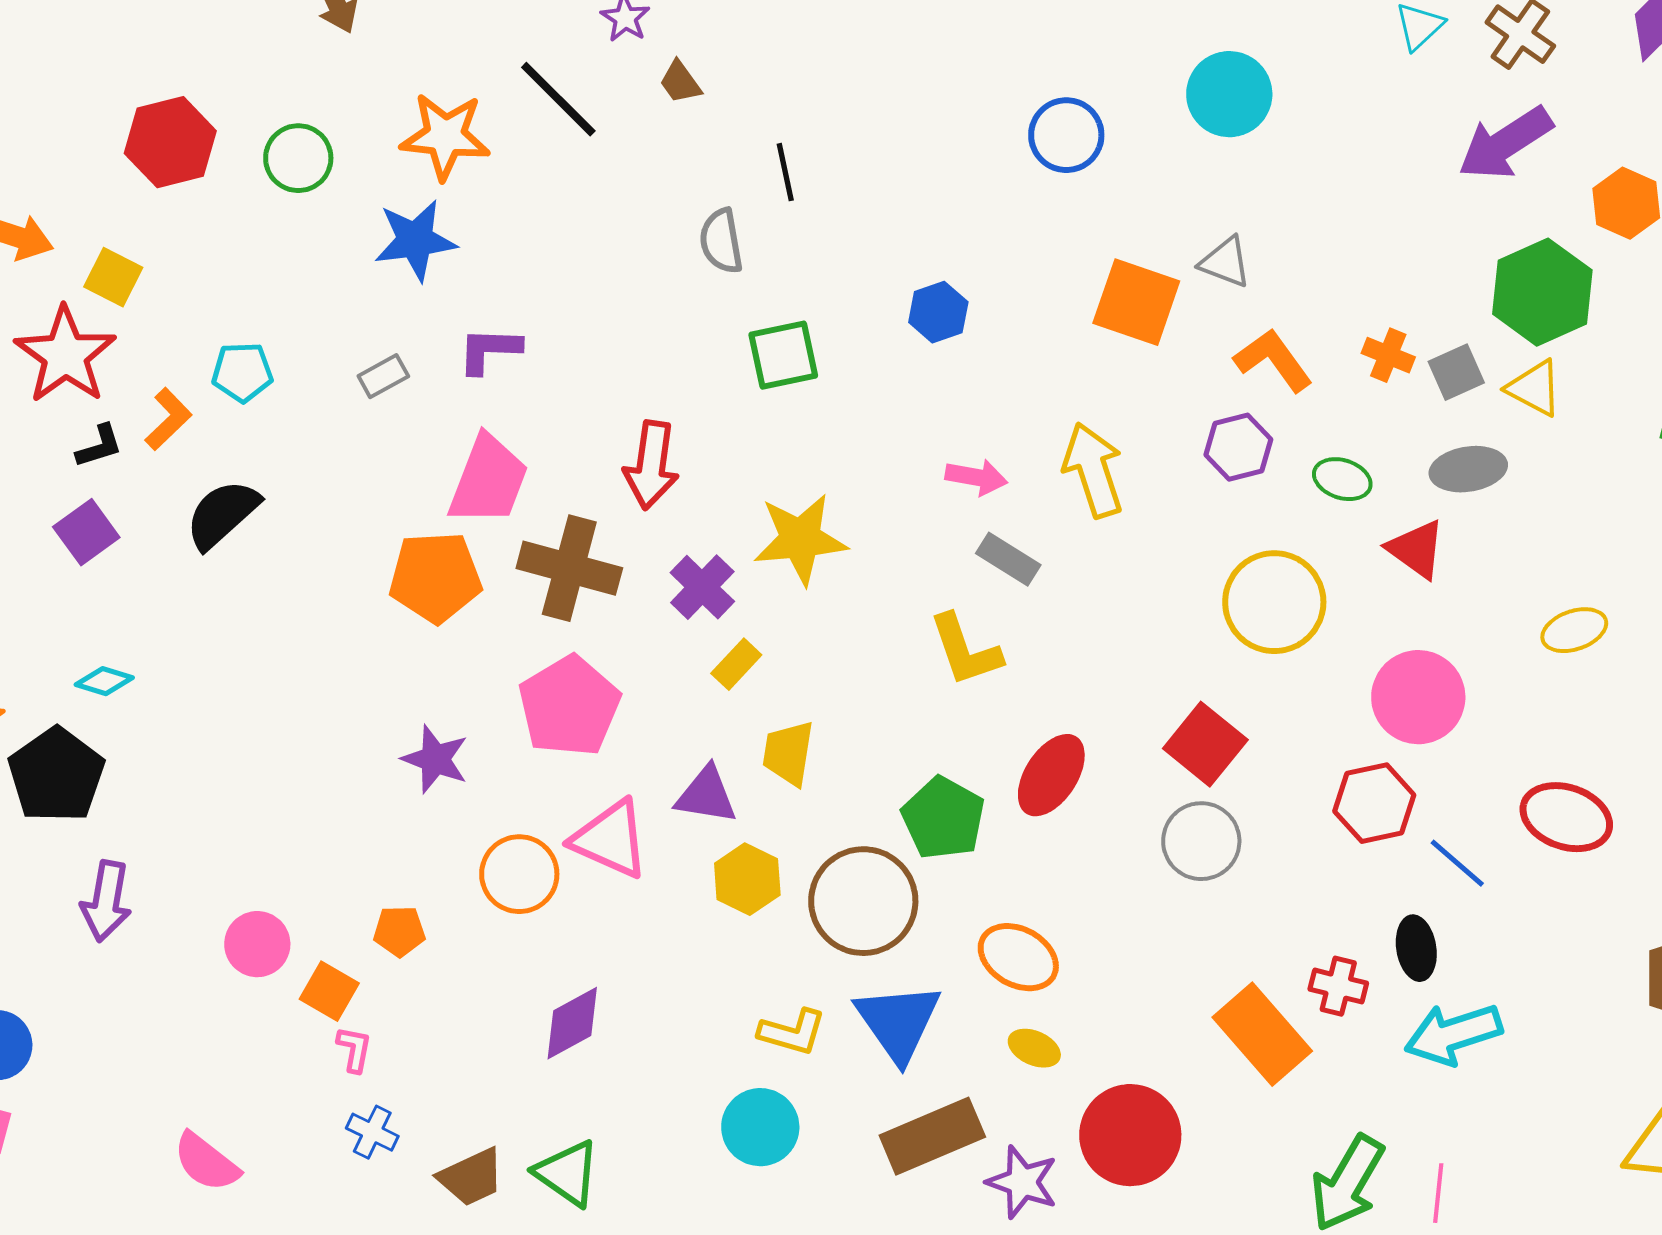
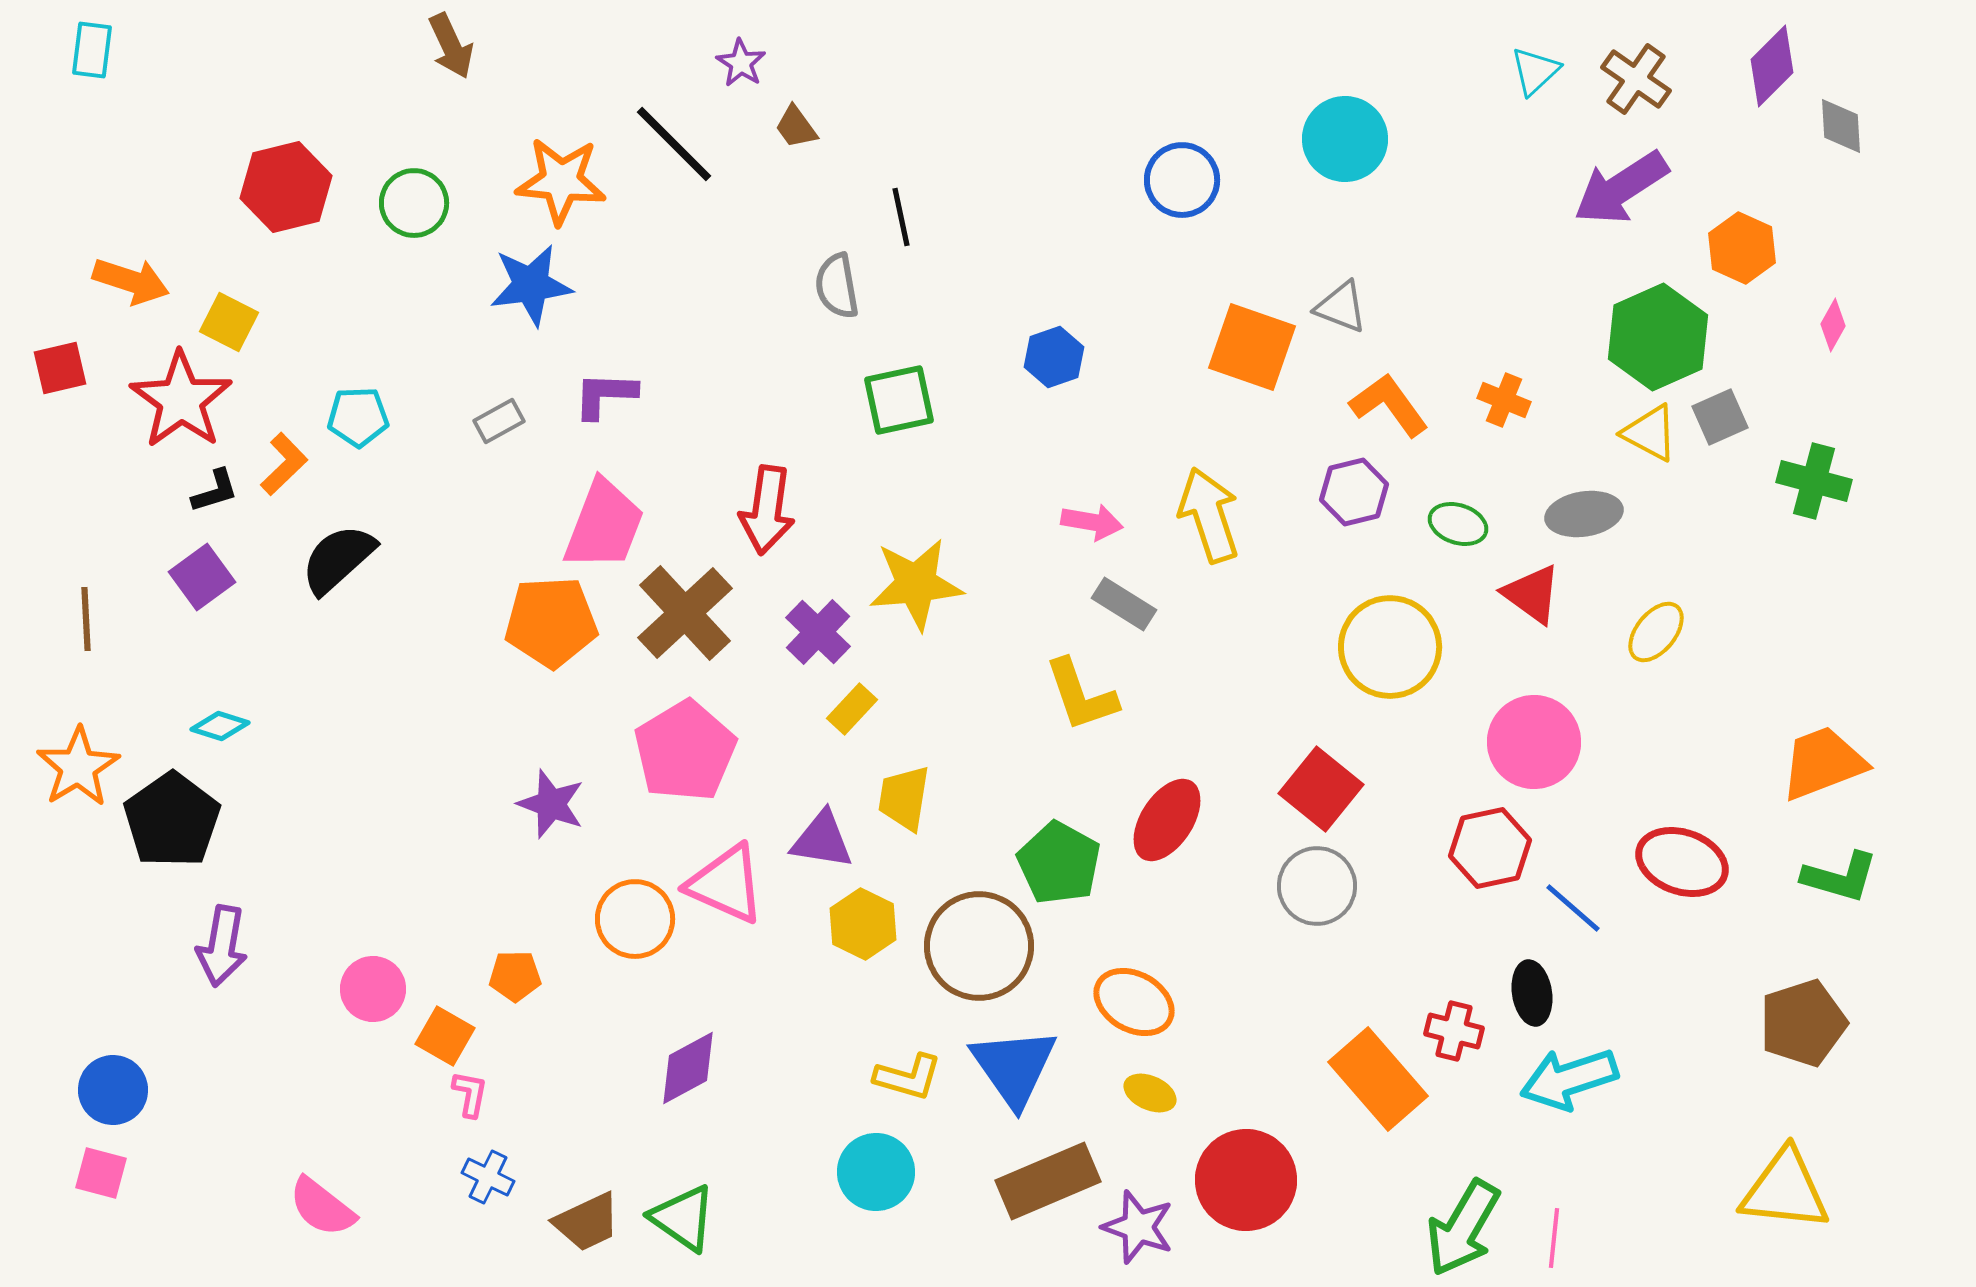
gray square: (1456, 372) -> (1720, 417), moved
brown cross: (569, 568) -> (685, 613), turned 32
yellow ellipse: (1574, 630) -> (1656, 632), moved, turned -32

